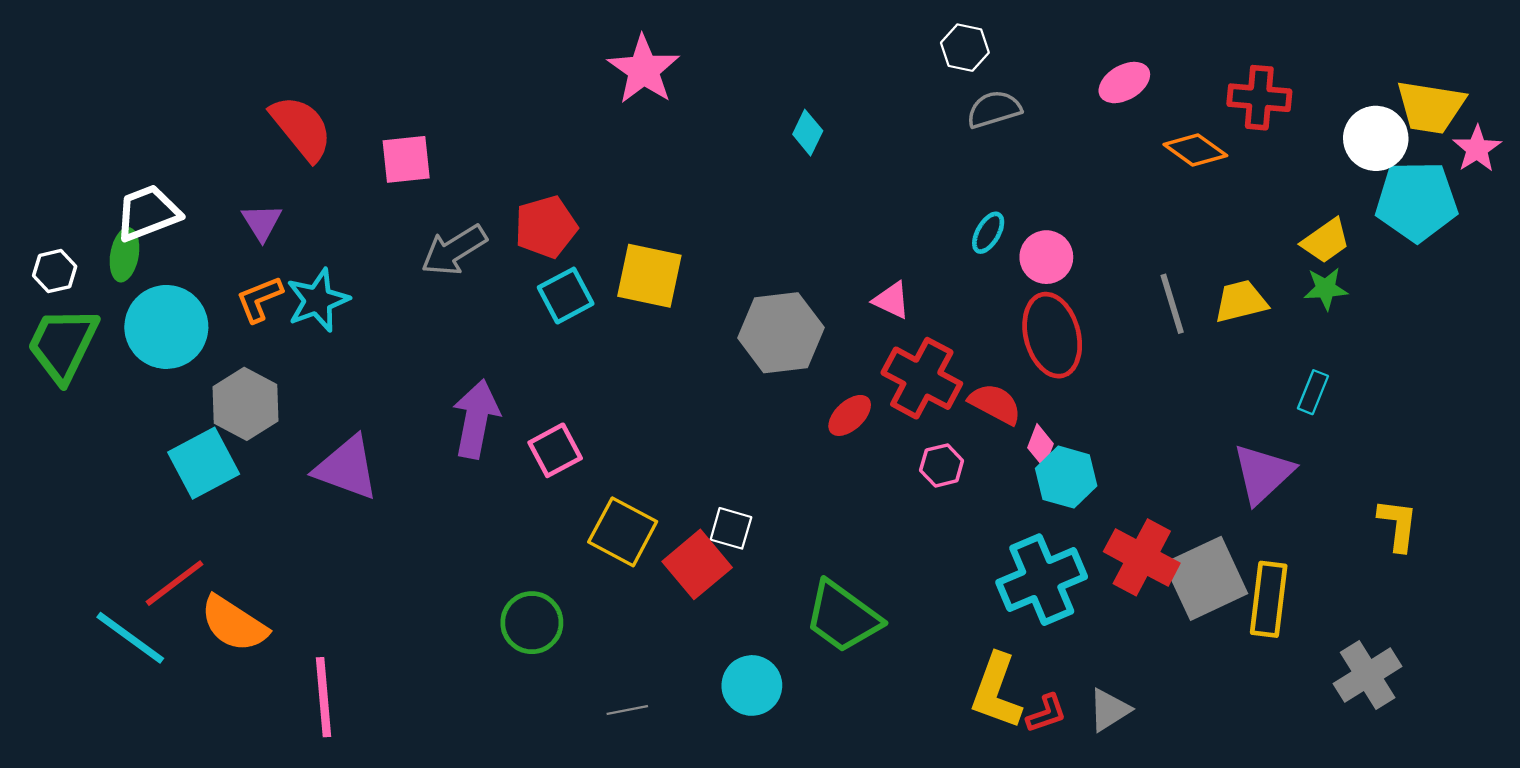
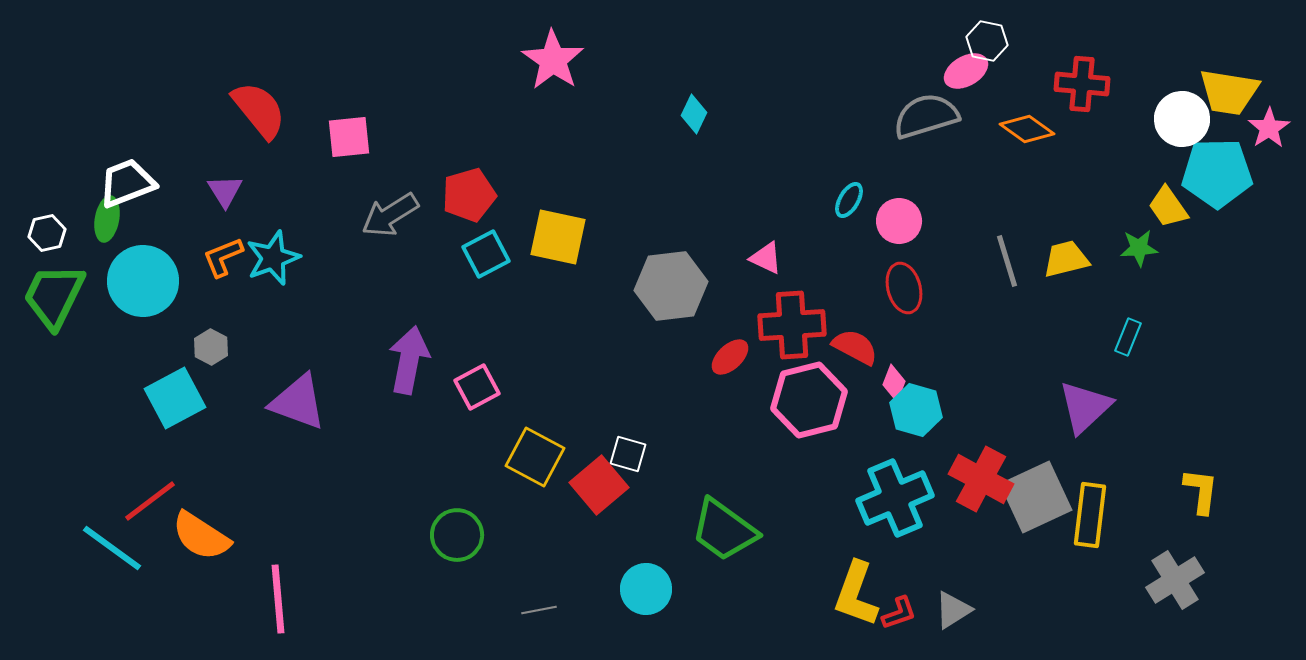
white hexagon: (965, 48) -> (987, 41), moved
gray semicircle: (994, 109) -> (926, 116), moved, size x1.4
yellow trapezoid: (1326, 241) -> (1168, 207), moved, turned 90
red ellipse: (1052, 335) -> (904, 288), size x0.7
red cross: (922, 378) -> (792, 325), turned -32
gray hexagon: (246, 404) -> (211, 347), size x0.6
pink hexagon: (942, 465) -> (809, 400), size x2.0
yellow L-shape: (1398, 525) -> (1201, 491), moved

